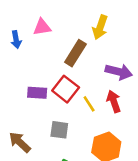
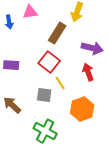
purple rectangle: (37, 93) -> (11, 65), moved
yellow line: (89, 104) -> (60, 83), moved

